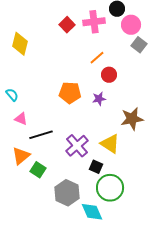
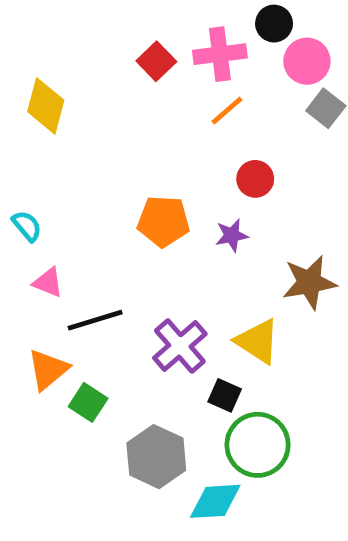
orange line: (97, 58) -> (227, 111), moved
cyan diamond: (92, 212) -> (215, 501), turned -70

